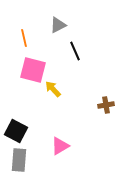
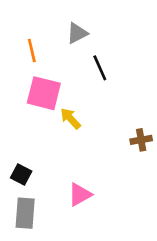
black square: (16, 131) -> (21, 175), size x0.7

